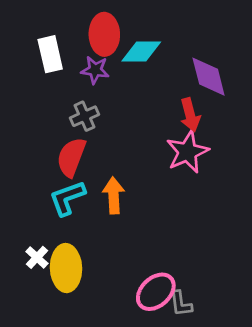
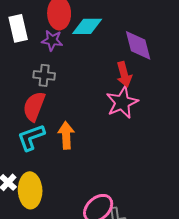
gray cross: (84, 116) -> (44, 75), turned 30

